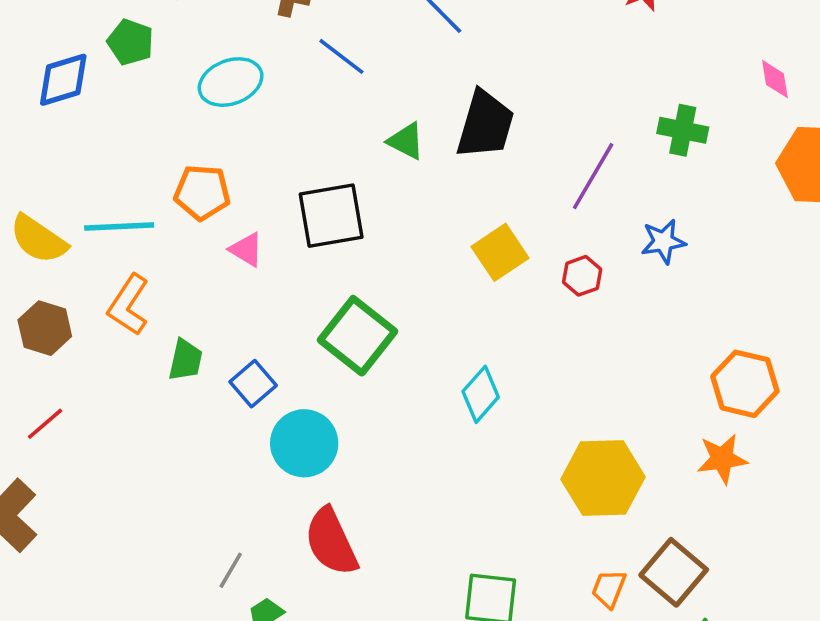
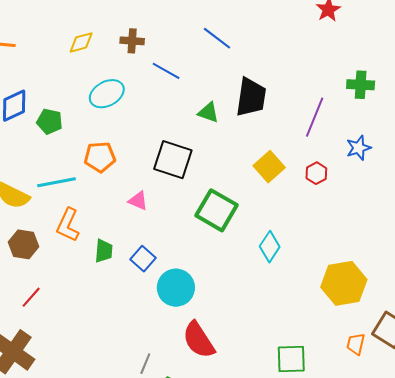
green pentagon: (130, 42) -> (50, 122), moved
black square: (331, 216) -> (173, 160), turned 36
pink triangle: (246, 250) -> (138, 201), moved
green square: (357, 336) -> (216, 210), moved

